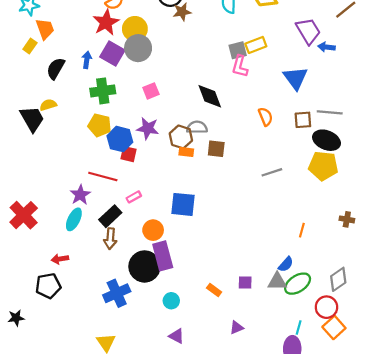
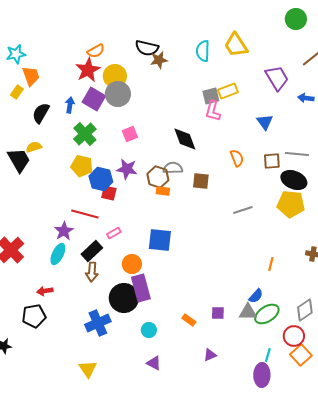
blue arrow: (326, 47) -> (306, 98), moved
blue triangle: (295, 78) -> (265, 122), size x0.7
green cross: (103, 91) -> (85, 134), turned -35
brown square: (216, 149) -> (201, 181), moved

